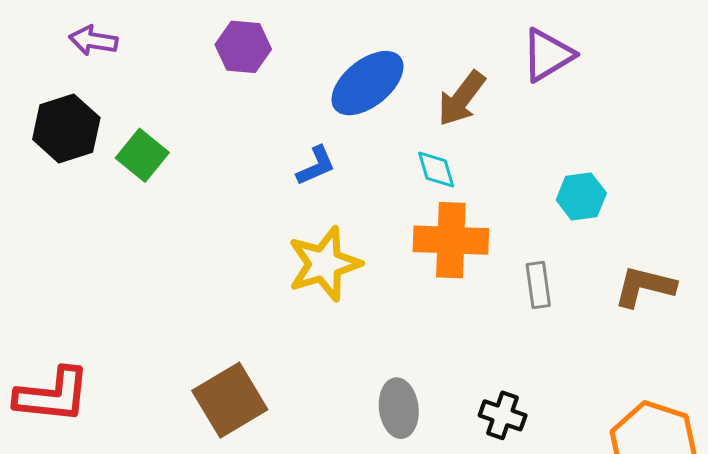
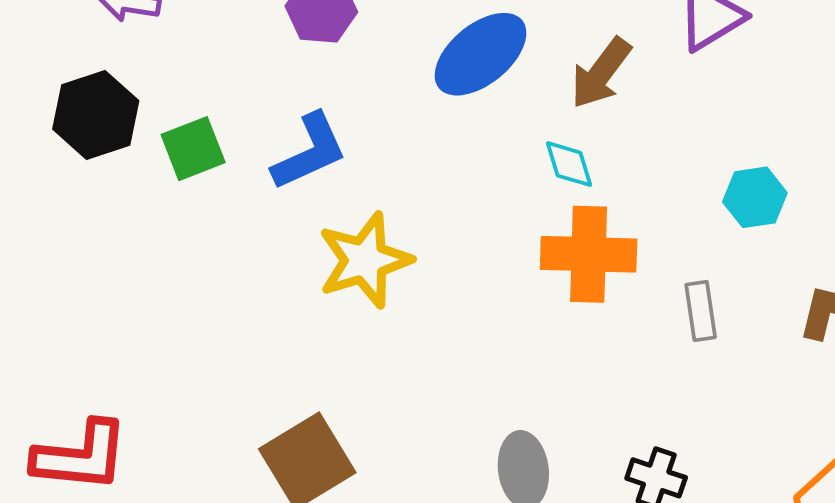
green square: (142, 155) -> (193, 149), turned 30
blue L-shape: (316, 166) -> (310, 152), moved, size x1.5
yellow star: (324, 264) -> (365, 260), moved

